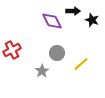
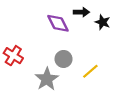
red cross: (12, 50) -> (13, 56), turned -30
gray star: (42, 71) -> (47, 79), size x1.5

